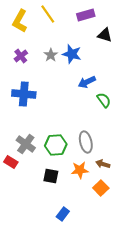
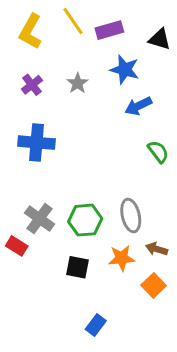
purple rectangle: (86, 15) -> (109, 30), moved
black triangle: (105, 35) -> (160, 39), moved
blue star: (72, 54) -> (125, 70), moved
blue arrow: (87, 82) -> (138, 106), moved

